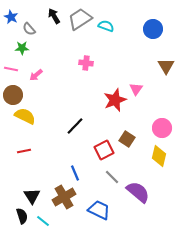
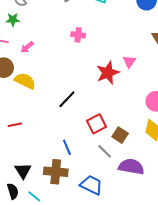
yellow semicircle: (25, 116) -> (25, 81), moved
brown square: (127, 139) -> (120, 135), moved
purple semicircle: (138, 192) -> (131, 167), turned -30
brown cross: (64, 197) -> (56, 172), turned 35

